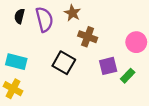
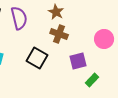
brown star: (72, 13) -> (56, 12), moved
green rectangle: (128, 76) -> (92, 80), moved

